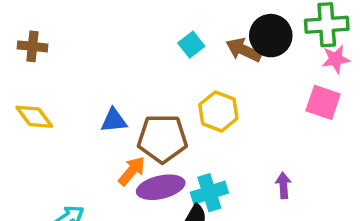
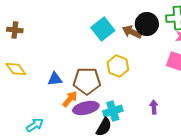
cyan square: (191, 45) -> (103, 29), size x1.6
blue triangle: (114, 120) -> (55, 79), moved

